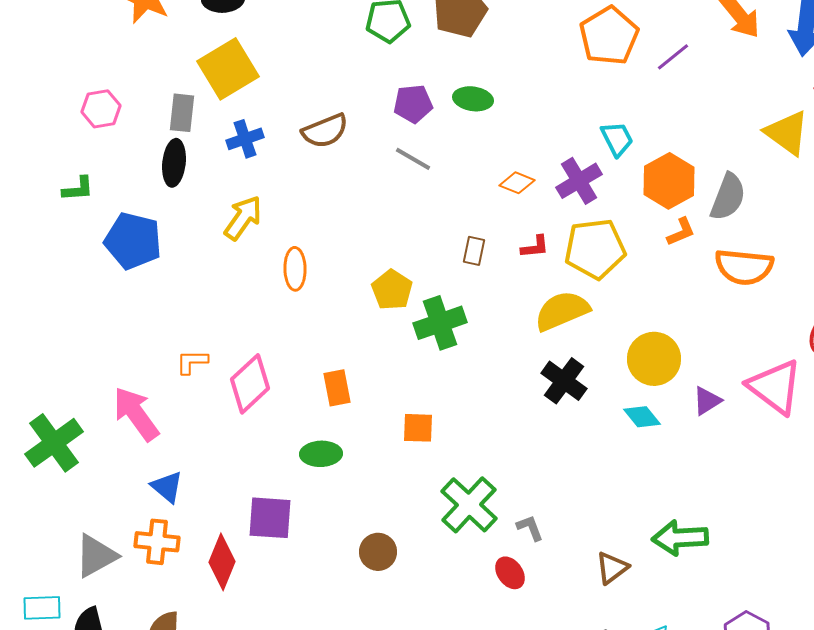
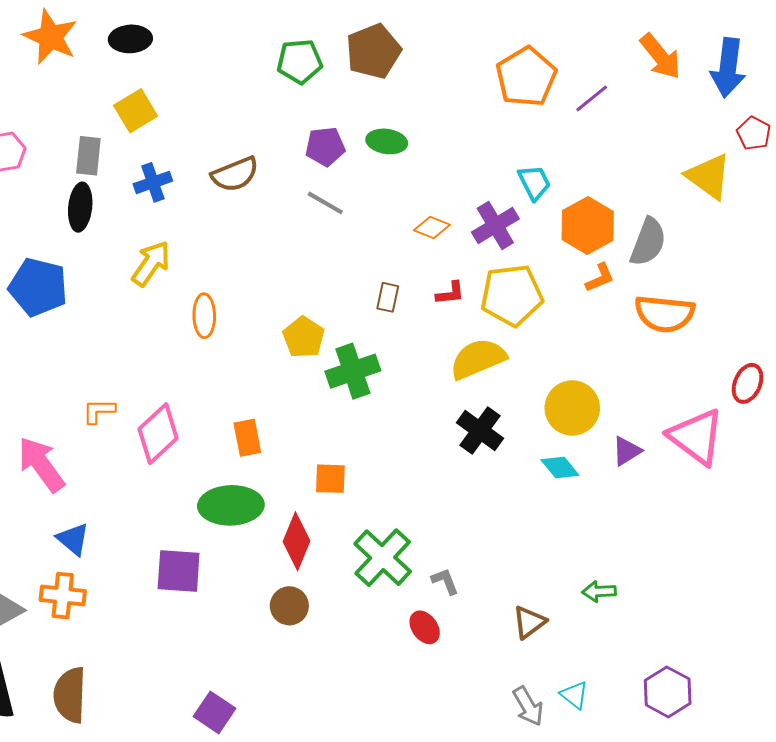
yellow square: (228, 69) -> (136, 111), size x0.7
green ellipse: (321, 454) -> (231, 505), size x1.5
green arrow: (680, 538) -> (599, 591), size x0.6
red diamond: (222, 562) -> (296, 541), moved

